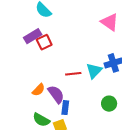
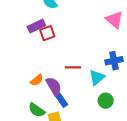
cyan triangle: (94, 71) -> (97, 78), moved
blue rectangle: (65, 108) -> (62, 100), turned -48

